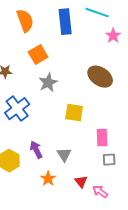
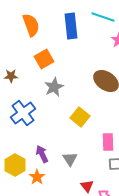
yellow square: (74, 113) -> (80, 117), turned 30
orange star: (48, 179) -> (37, 177), moved

